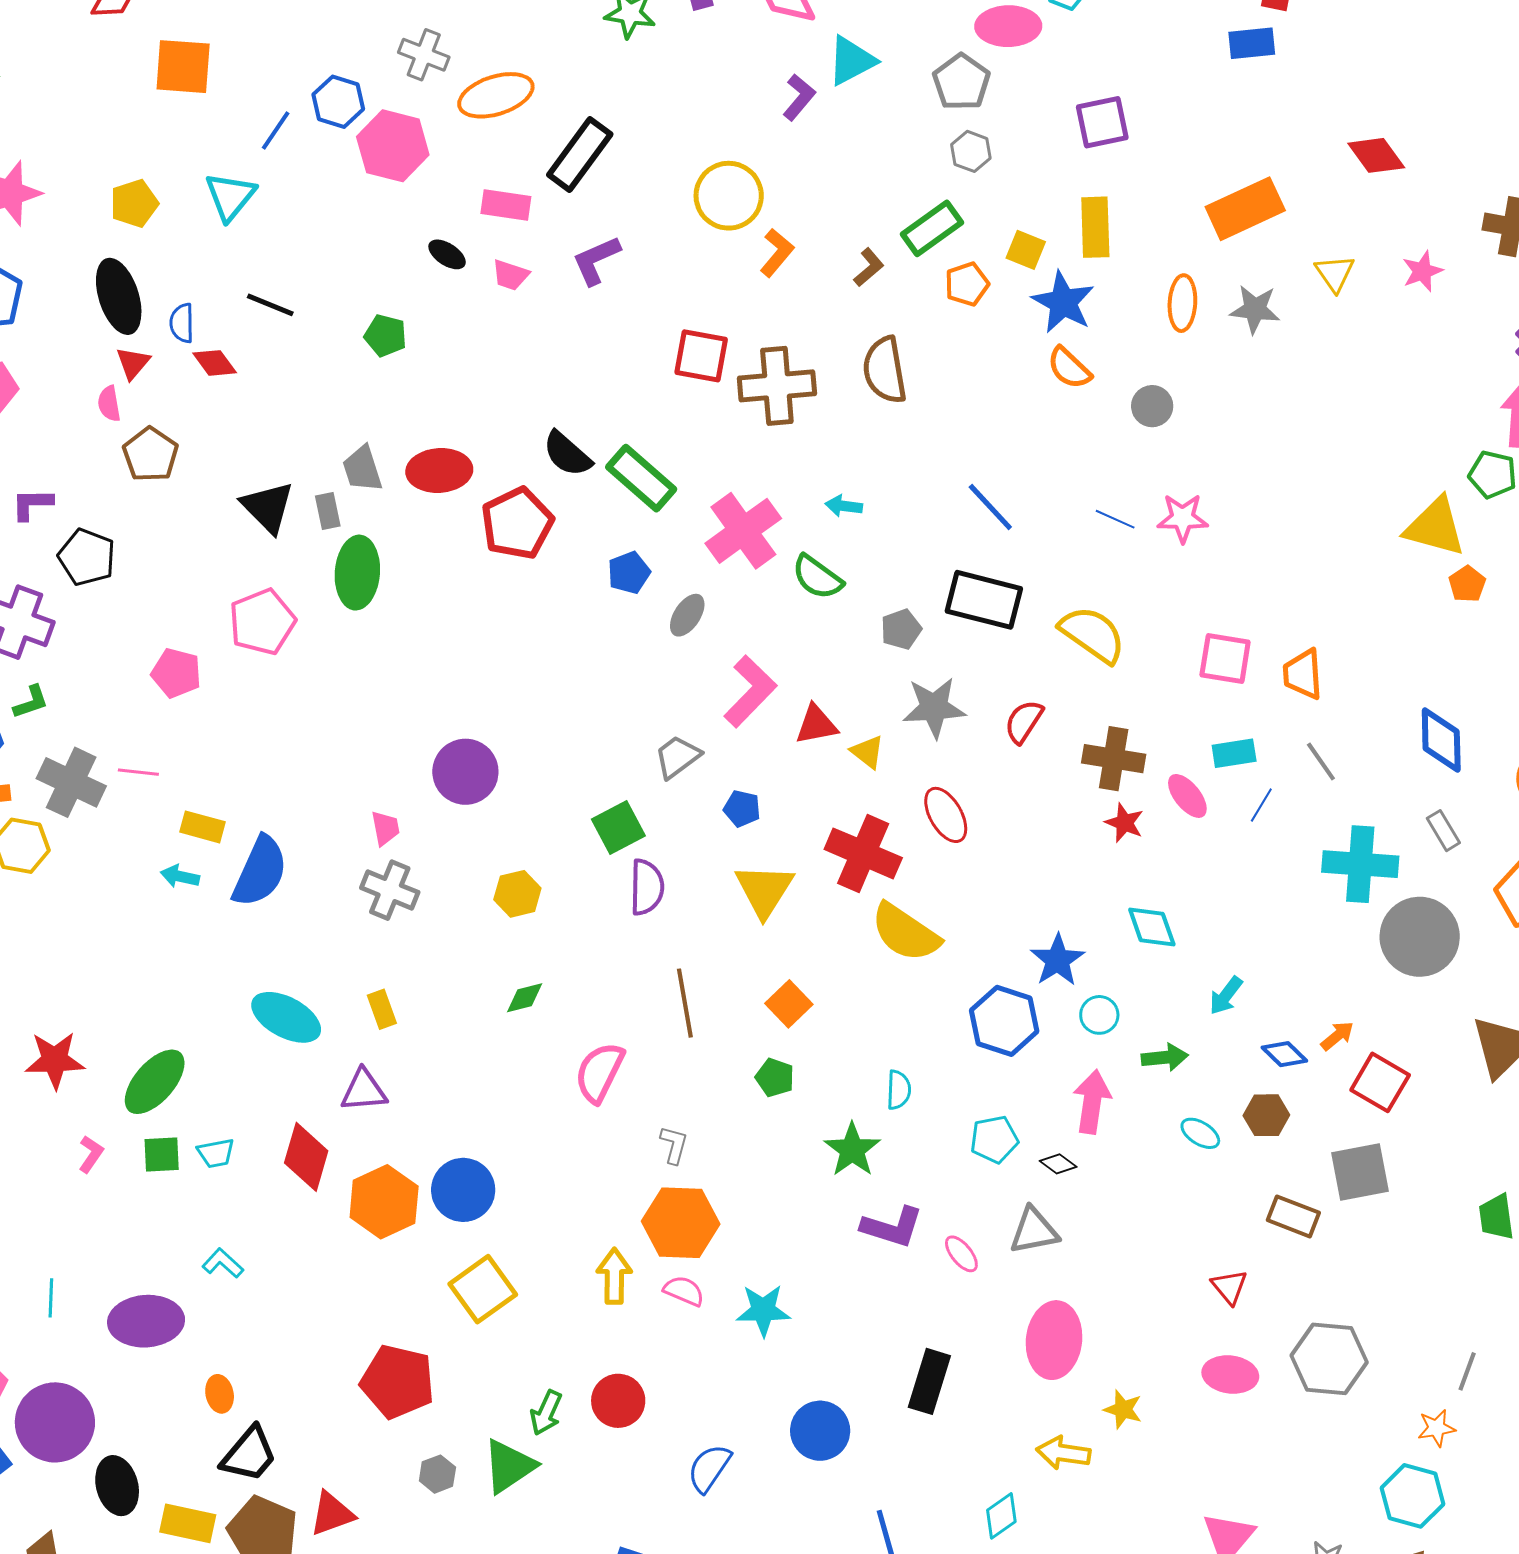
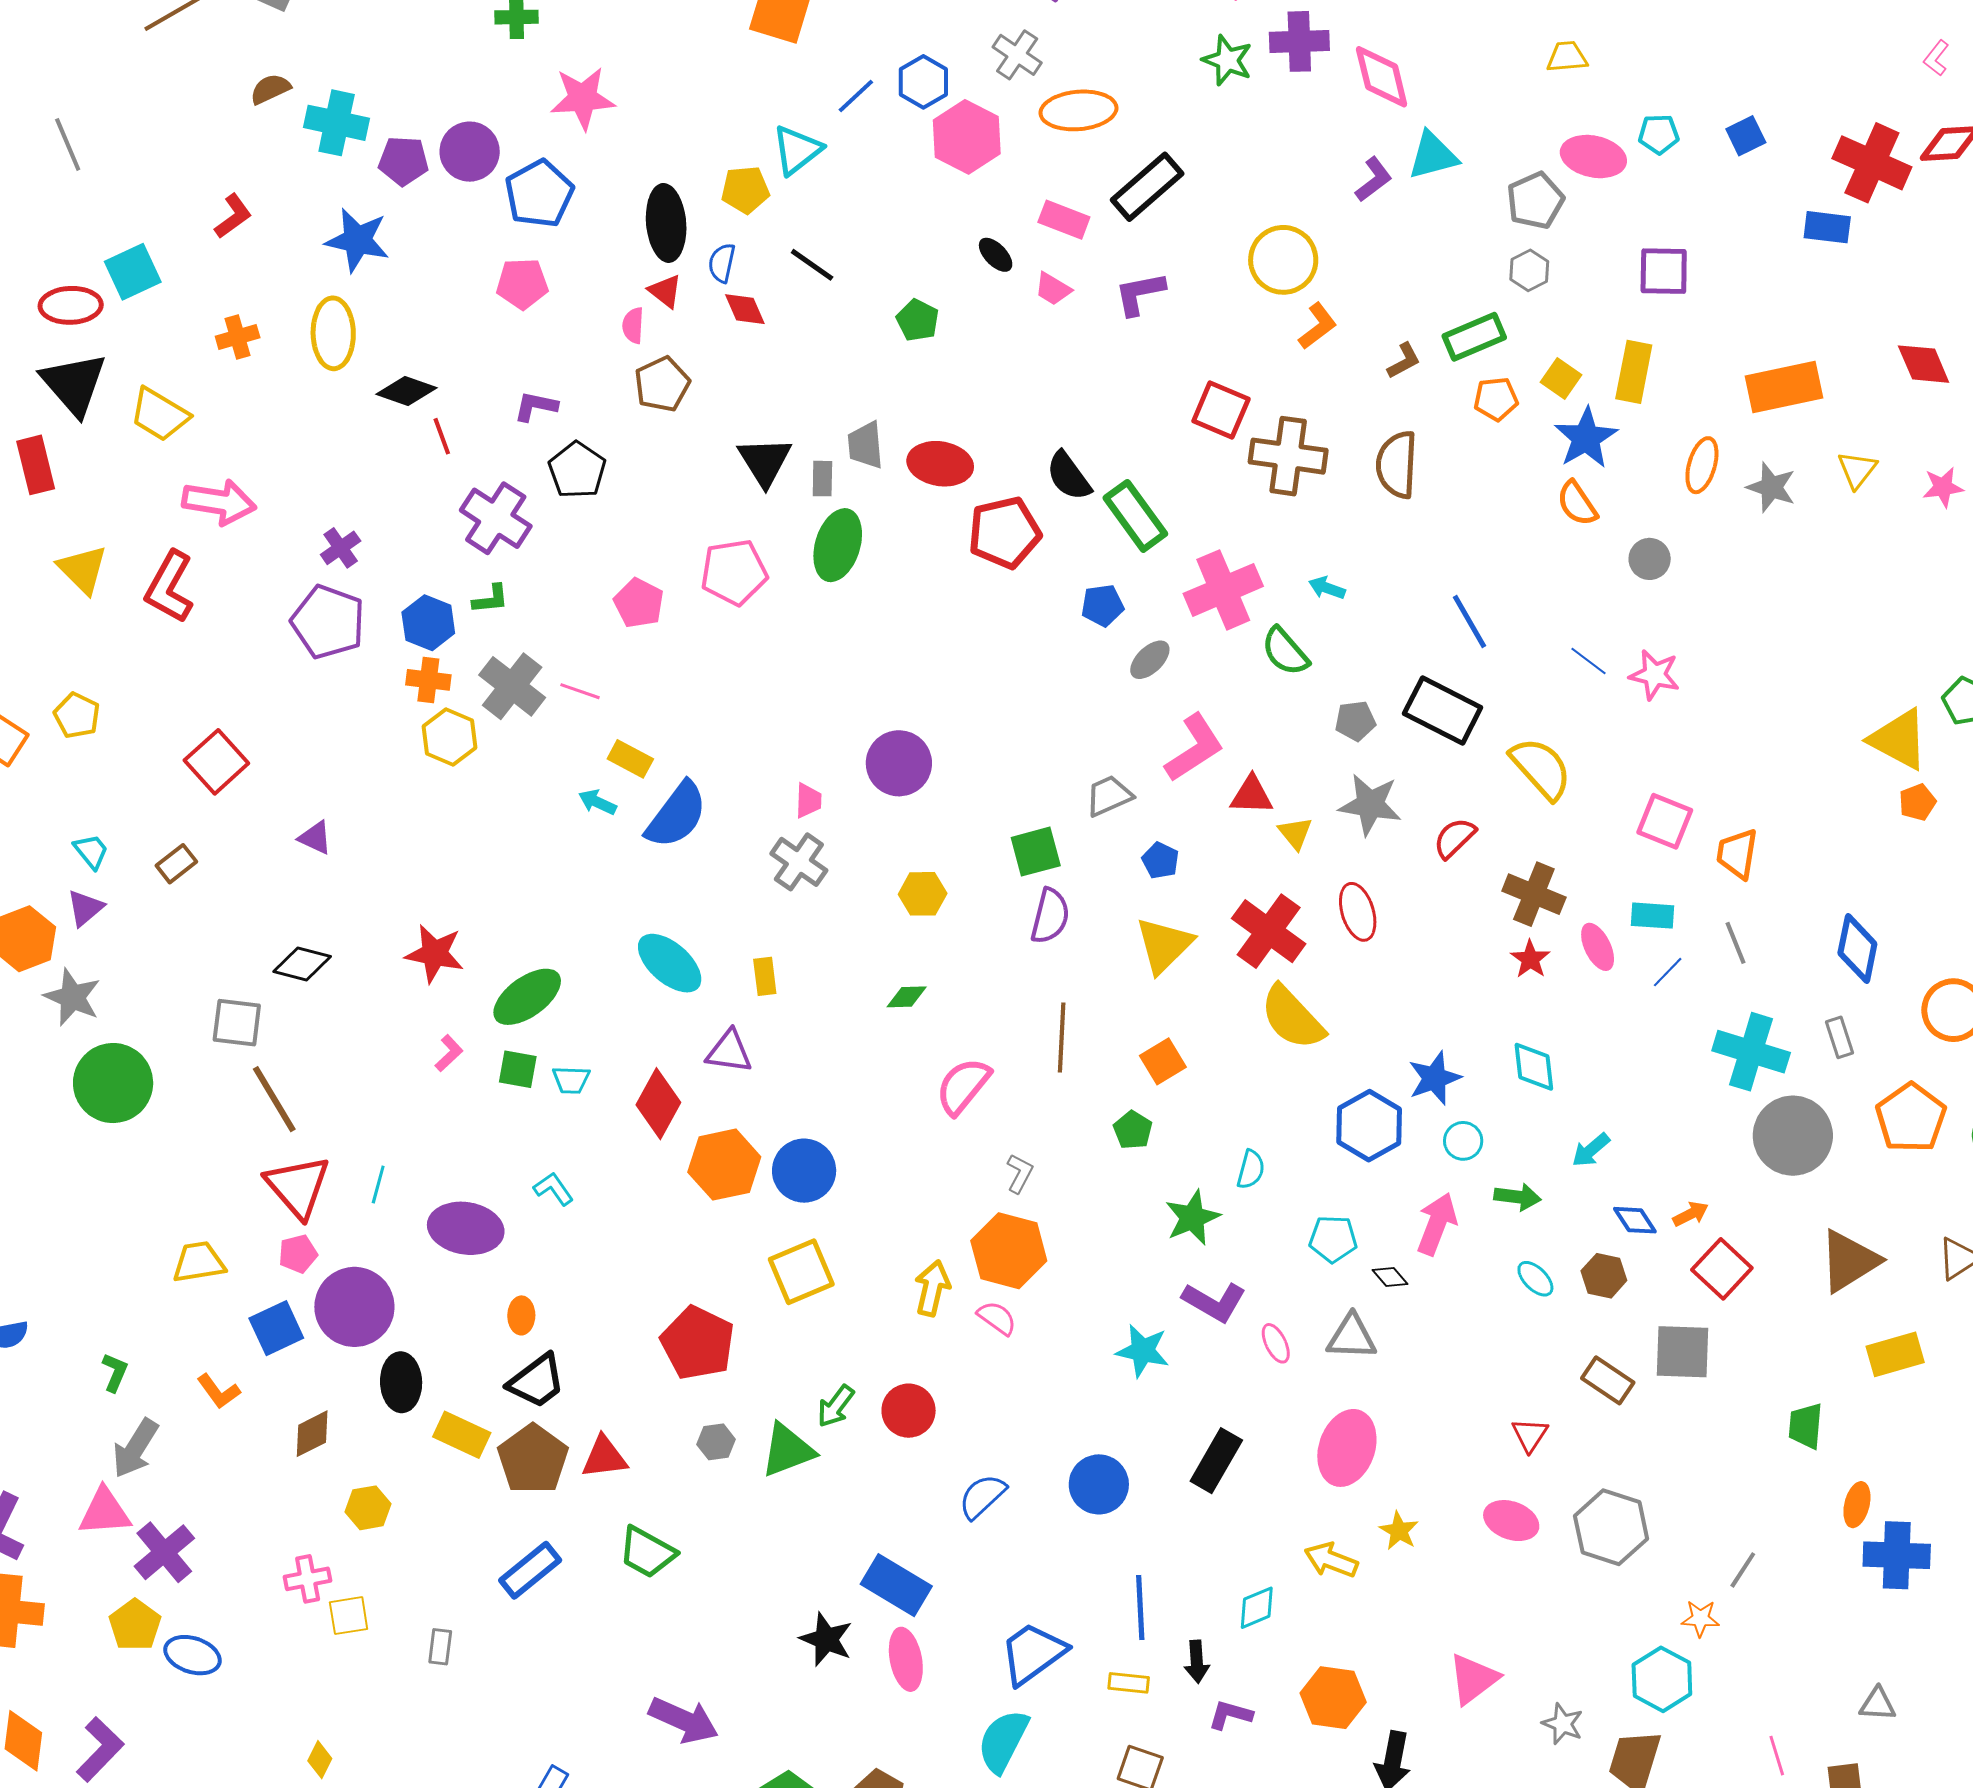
yellow pentagon: (134, 203) -> (745, 190), moved
red triangle: (133, 363) -> (665, 291), turned -45
cyan star: (763, 1310) -> (1143, 1351), moved

